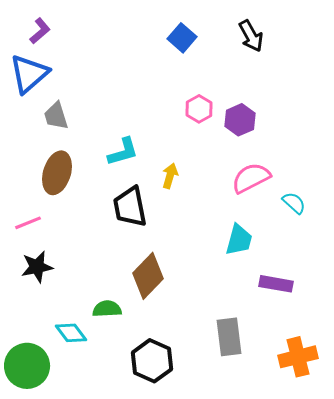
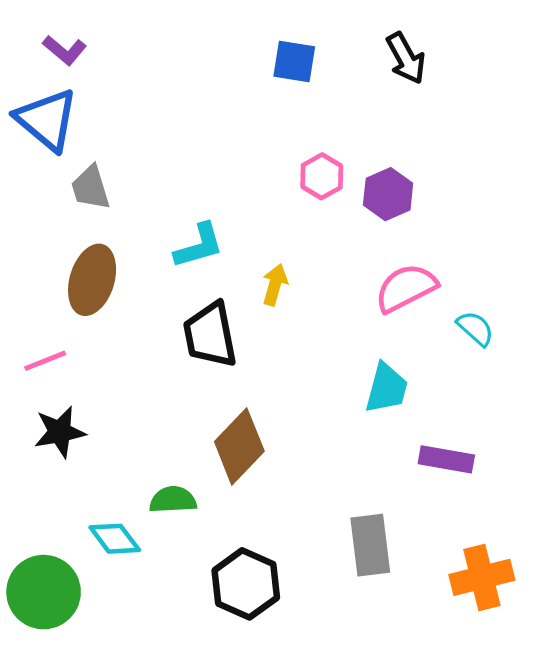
purple L-shape: (40, 31) -> (65, 50), turned 80
blue square: (182, 38) -> (294, 61), turned -32
blue triangle: (29, 74) -> (47, 120), turned -39

